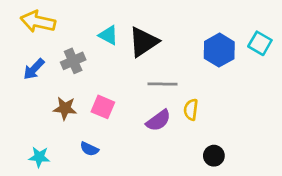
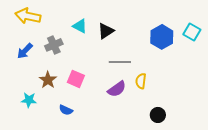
black triangle: (143, 42) -> (106, 31), size x0.7
brown star: (65, 108) -> (48, 80), turned 30
cyan star: (39, 157) -> (29, 100), moved

